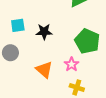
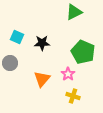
cyan square: (18, 25) -> (17, 37), turned 32
orange triangle: (44, 70) -> (42, 79), turned 30

